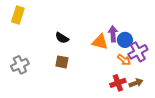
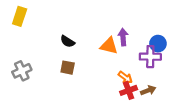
blue circle: (125, 40) -> (158, 44), moved
purple cross: (138, 52) -> (150, 57), turned 30
orange arrow: (124, 60) -> (125, 77), moved

